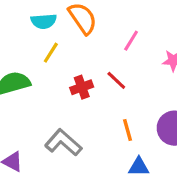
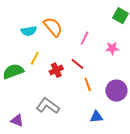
yellow line: (51, 53) -> (35, 58), moved
orange line: (127, 130) -> (88, 84), moved

